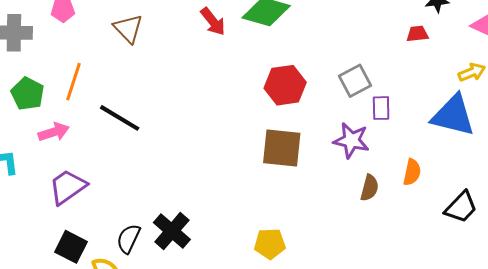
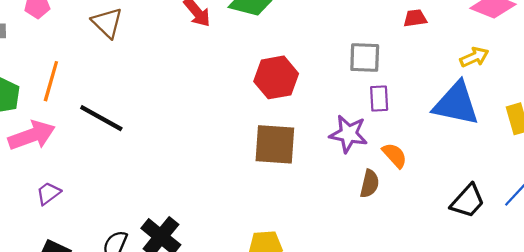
gray square: (355, 81) -> (365, 57), moved, turned 32
pink arrow: (54, 132) -> (32, 135), size x1.4
orange semicircle: (412, 172) -> (395, 155), moved, turned -52
purple trapezoid: (68, 187) -> (48, 193), size x0.6

